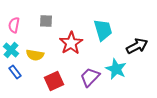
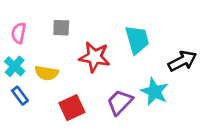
red star: (71, 43) -> (95, 57), turned -30

